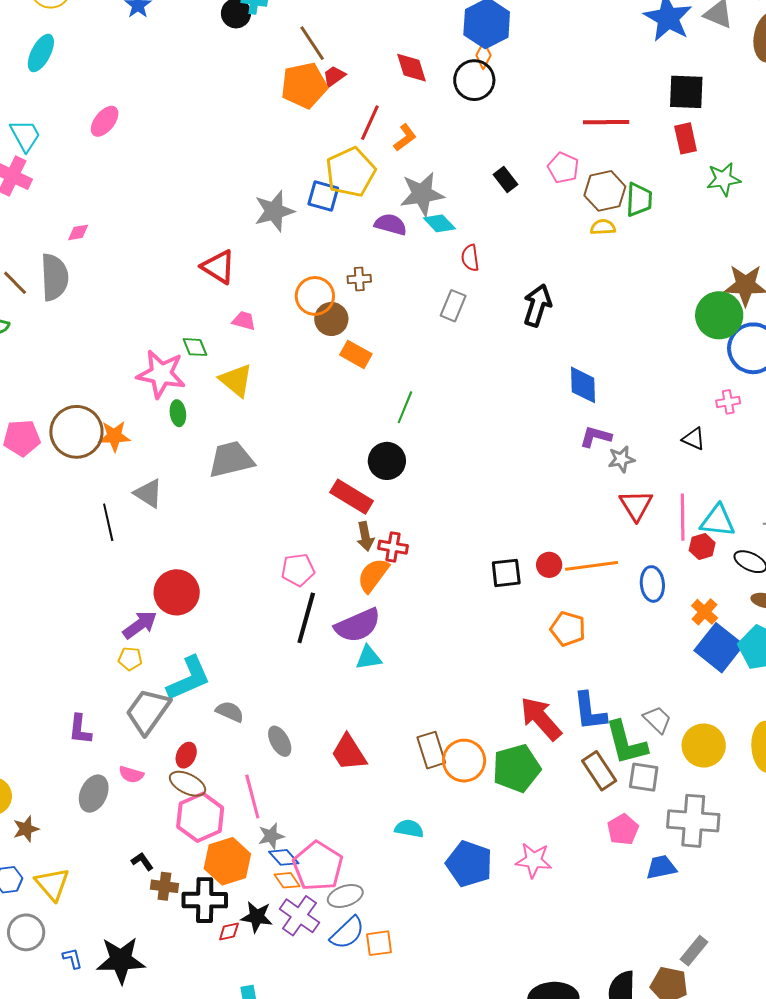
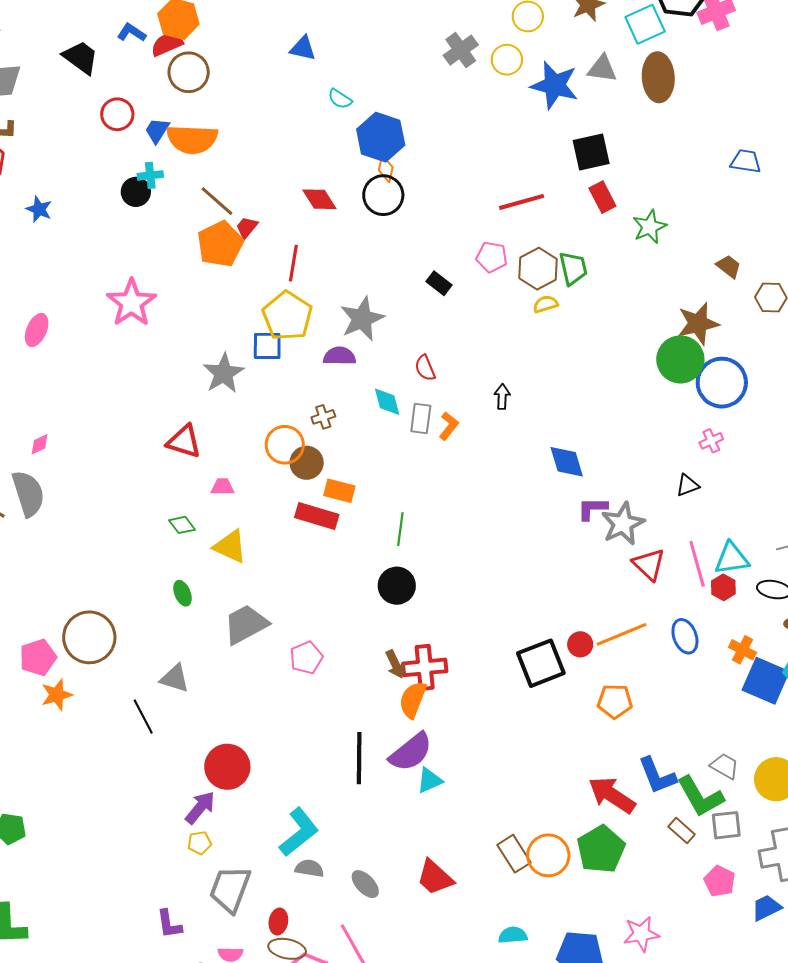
orange L-shape: (405, 138) -> (449, 426), moved
cyan diamond: (439, 223) -> (387, 402), moved, turned 44
black arrow: (537, 305) -> (502, 397), size x0.6
pink star: (161, 374) -> (131, 303), moved, turned -30
orange star: (114, 436) -> (57, 695), moved
black triangle: (694, 439) -> (687, 485), turned -30
gray star: (621, 459) -> (623, 524), size x1.6
red rectangle: (352, 497) -> (317, 516), moved
red cross: (393, 547) -> (425, 667), size x1.5
pink pentagon: (298, 570) -> (306, 658), moved
black square: (506, 573) -> (541, 663), size x1.5
cyan L-shape: (189, 679) -> (299, 832), moved
brown rectangle: (599, 771) -> (682, 830), size x0.7

